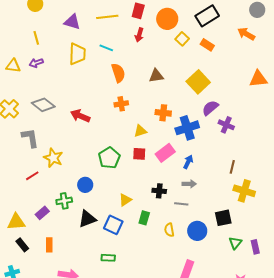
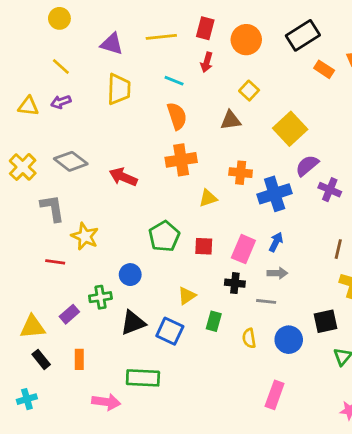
yellow line: (36, 38) -> (61, 67), turned -32
yellow square: (182, 39) -> (249, 91), moved
orange rectangle: (207, 45) -> (324, 69), moved
cyan line: (106, 48) -> (174, 81), moved
orange cross: (121, 104) -> (181, 160), size x1.5
pink rectangle: (165, 153) -> (243, 249), moved, turned -30
red square: (139, 154) -> (204, 246), moved
red line: (32, 176) -> (55, 262), turned 40
green rectangle: (108, 258) -> (143, 378), moved, size x1.6

